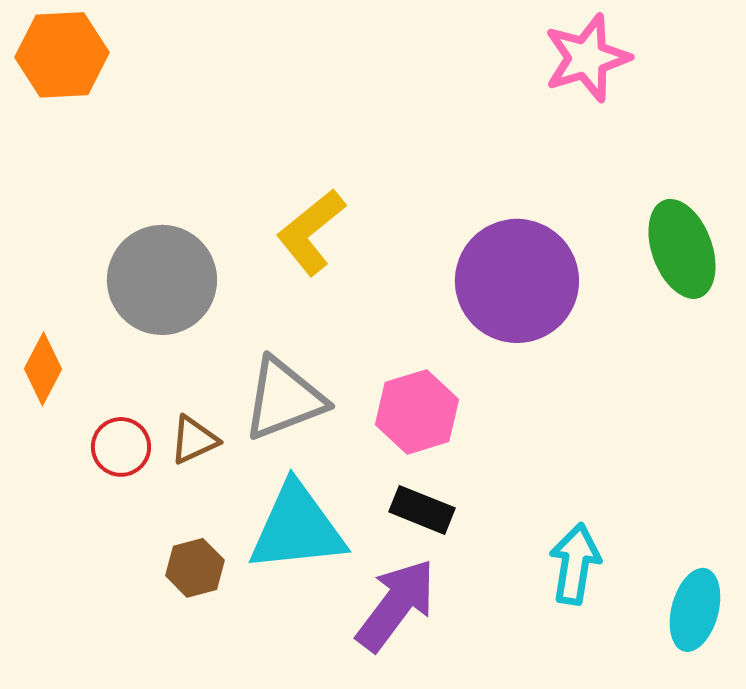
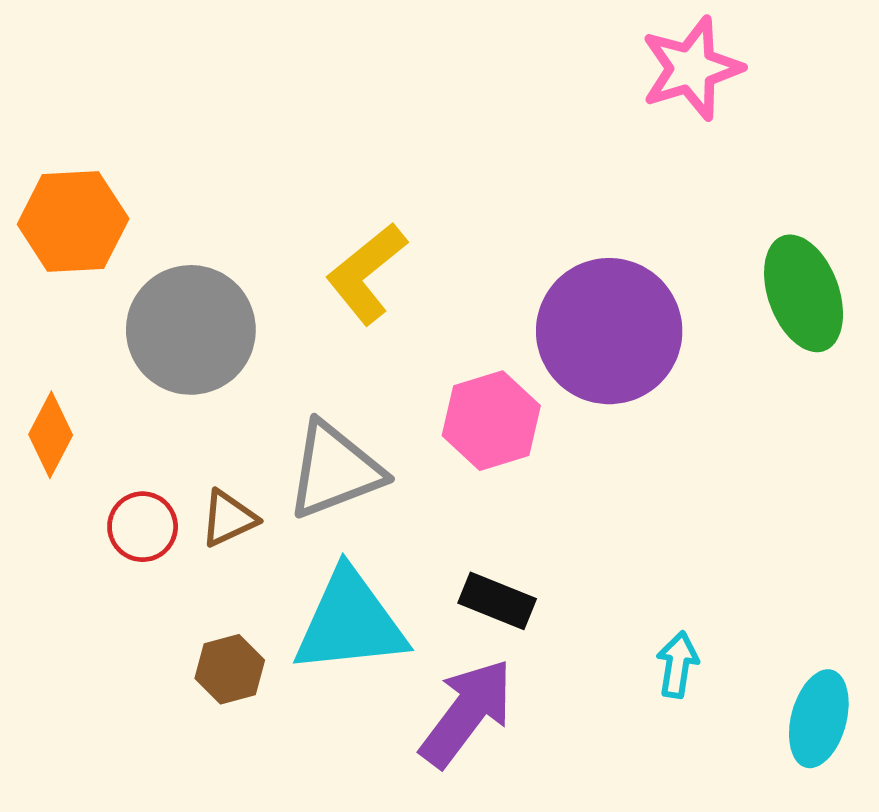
orange hexagon: (62, 55) -> (73, 222), moved
pink hexagon: (417, 412) -> (491, 421), moved
cyan arrow: (575, 564) -> (677, 665), size x0.7

